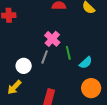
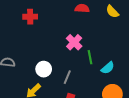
gray line: (45, 57) -> (67, 77), moved

